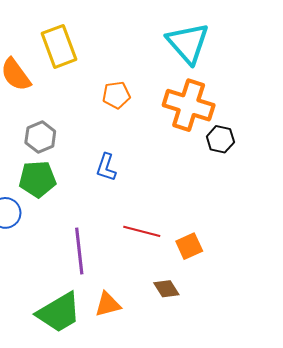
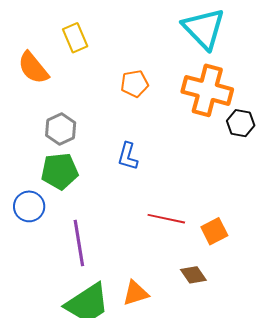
yellow rectangle: (59, 46) -> (75, 38), size x0.7
purple line: (79, 251) -> (79, 243), moved

